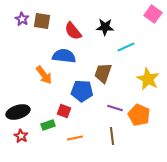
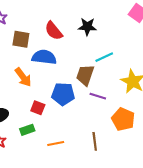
brown square: (42, 21) -> (21, 39), moved
cyan line: (126, 47) -> (104, 57), moved
purple line: (115, 108) -> (98, 96), moved
red square: (64, 111) -> (38, 108), moved

